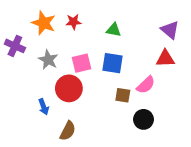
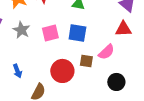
red circle: (69, 88) -> (62, 71), moved
black circle: (143, 119) -> (116, 82), moved

